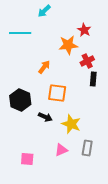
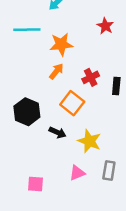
orange star: (68, 45) -> (61, 44), moved
red cross: (87, 61) -> (91, 77), moved
orange square: (57, 93) -> (72, 103), turned 30

